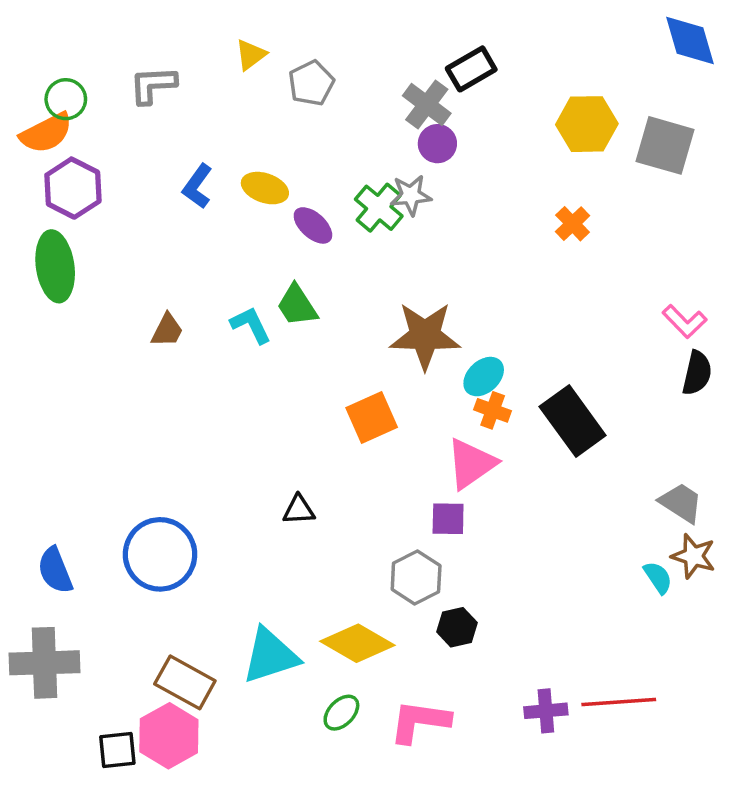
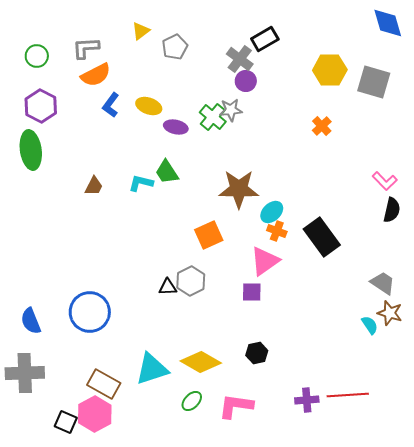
orange semicircle: (46, 133) -> (96, 75), moved
purple ellipse: (313, 225) -> (176, 127), turned -30
cyan L-shape: (251, 325) -> (141, 183), turned -50
gray hexagon: (416, 577) -> (191, 281), moved
black square: (117, 750) -> (66, 422), turned 30

